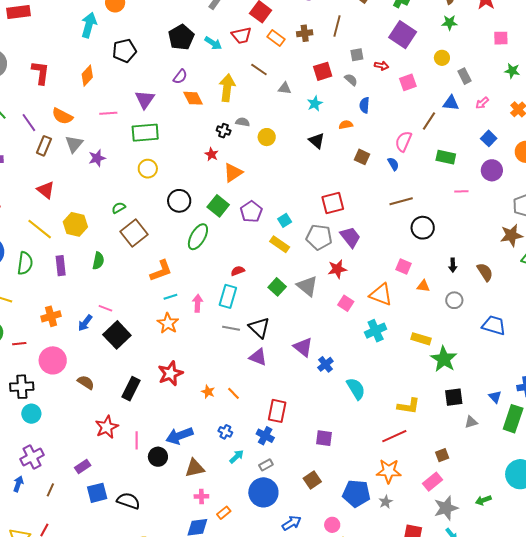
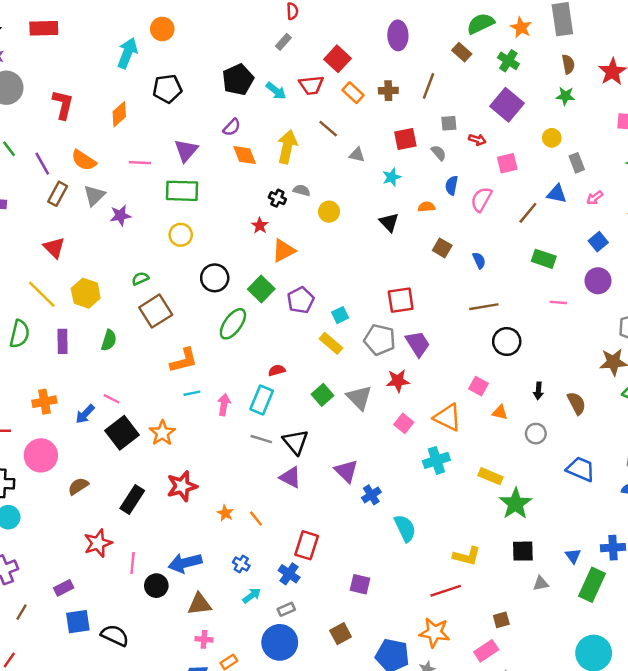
pink semicircle: (403, 141) -> (481, 199), moved
orange star: (168, 323) -> (162, 433), moved
brown semicircle: (86, 382) -> (78, 486), turned -72

